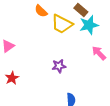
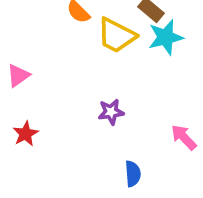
pink arrow: (99, 53) -> (184, 137), moved

